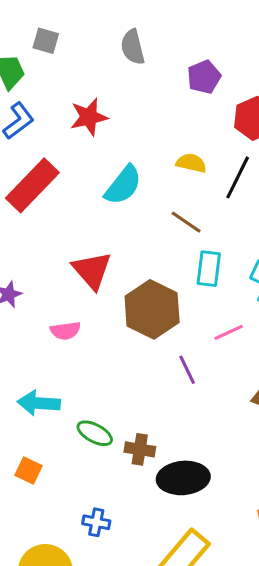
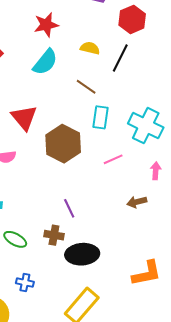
red star: (89, 117) -> (46, 25), moved
purple line: (187, 370) -> (69, 208), moved
green ellipse: (95, 433) -> (15, 239), moved

